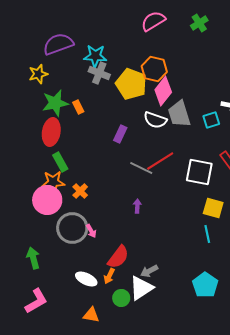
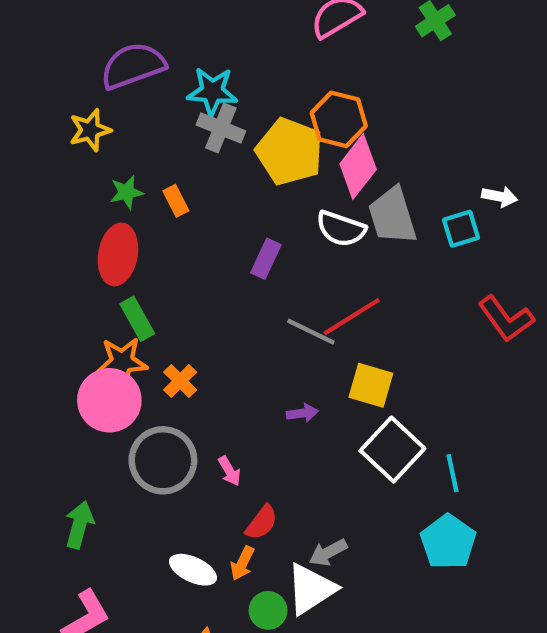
green star: (55, 103) -> (127, 192), size x0.6
white square: (199, 172) -> (392, 450), moved, turned 32
purple arrow: (137, 206) -> (302, 413), turned 80
yellow square: (213, 208) -> (371, 385), moved
pink arrow: (91, 231) -> (229, 471), moved
red semicircle: (118, 257) -> (262, 522), size x0.7
green arrow: (33, 258) -> (79, 525), turned 30
cyan pentagon: (205, 285) -> (448, 542), moved

